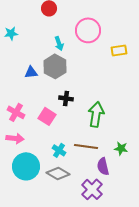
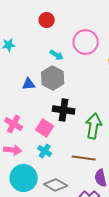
cyan arrow: (59, 43) -> (57, 55), turned -40
black cross: (66, 98) -> (64, 110), size x1.5
cyan cross: (59, 150) -> (45, 151), moved

